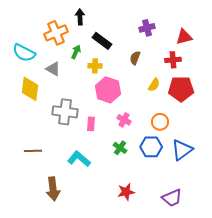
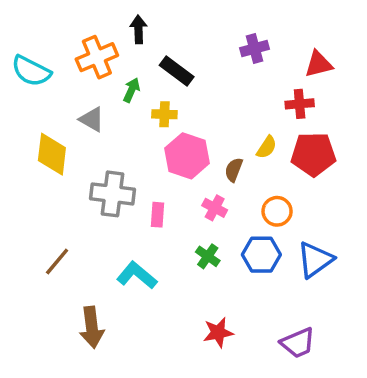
cyan semicircle: (24, 53) -> (31, 71), moved
brown semicircle: (135, 58) -> (234, 170), moved
brown line: (33, 151) -> (57, 261), turned -48

